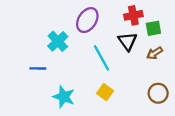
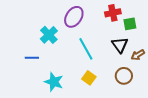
black triangle: (127, 41) -> (120, 45), moved
brown arrow: (155, 53) -> (138, 55), moved
brown circle: (158, 93) -> (124, 76), moved

